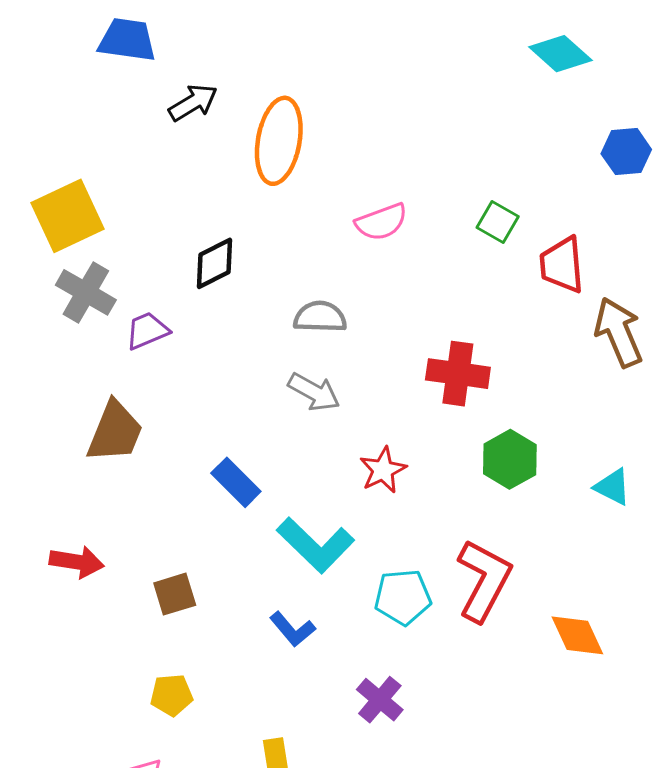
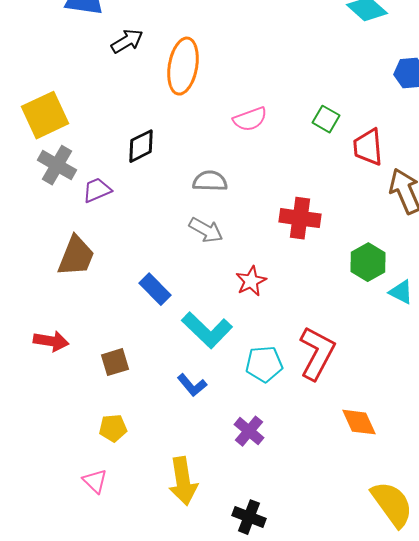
green hexagon: (510, 459) -> (368, 262), moved
orange diamond: (577, 635) -> (359, 422), moved

